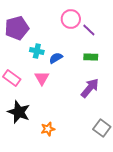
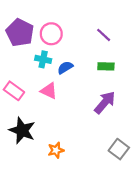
pink circle: (71, 19) -> (51, 34), moved
purple pentagon: (17, 28) -> (20, 33), turned -30
pink triangle: (42, 78) -> (49, 91), turned -35

